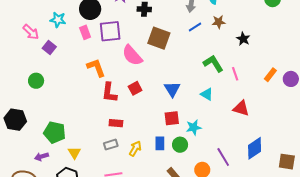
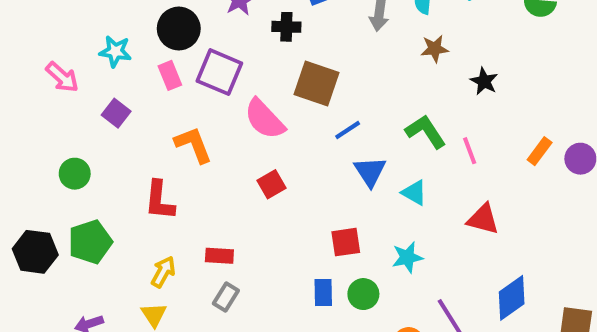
blue line: (195, 27) -> (348, 130), moved
purple square: (110, 31) -> (219, 72), turned 30
purple square: (49, 47) -> (116, 113), moved
blue triangle: (172, 89) -> (370, 172), moved
red L-shape: (109, 93) -> (159, 200), moved
red rectangle: (116, 123) -> (219, 256), moved
cyan star: (194, 127) -> (407, 257), moved
green pentagon: (55, 132) -> (90, 242), moved, turned -30
gray rectangle: (111, 145) -> (226, 297), turned -40
yellow arrow: (135, 149) -> (163, 272), moved

